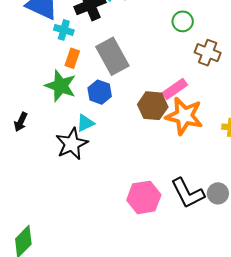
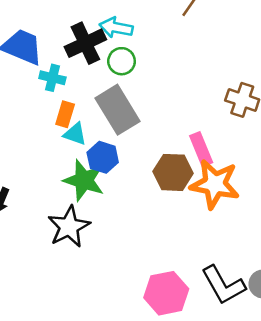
green circle: (183, 21) -> (122, 61), moved
green star: (61, 86) -> (84, 180), moved
pink rectangle: (175, 89) -> (201, 149), turned -75
cyan triangle: (85, 123) -> (75, 134), moved, turned 48

